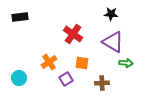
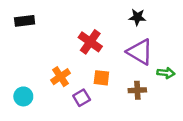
green arrow: (126, 63) -> (166, 73), moved
brown cross: (102, 83) -> (137, 90), moved

